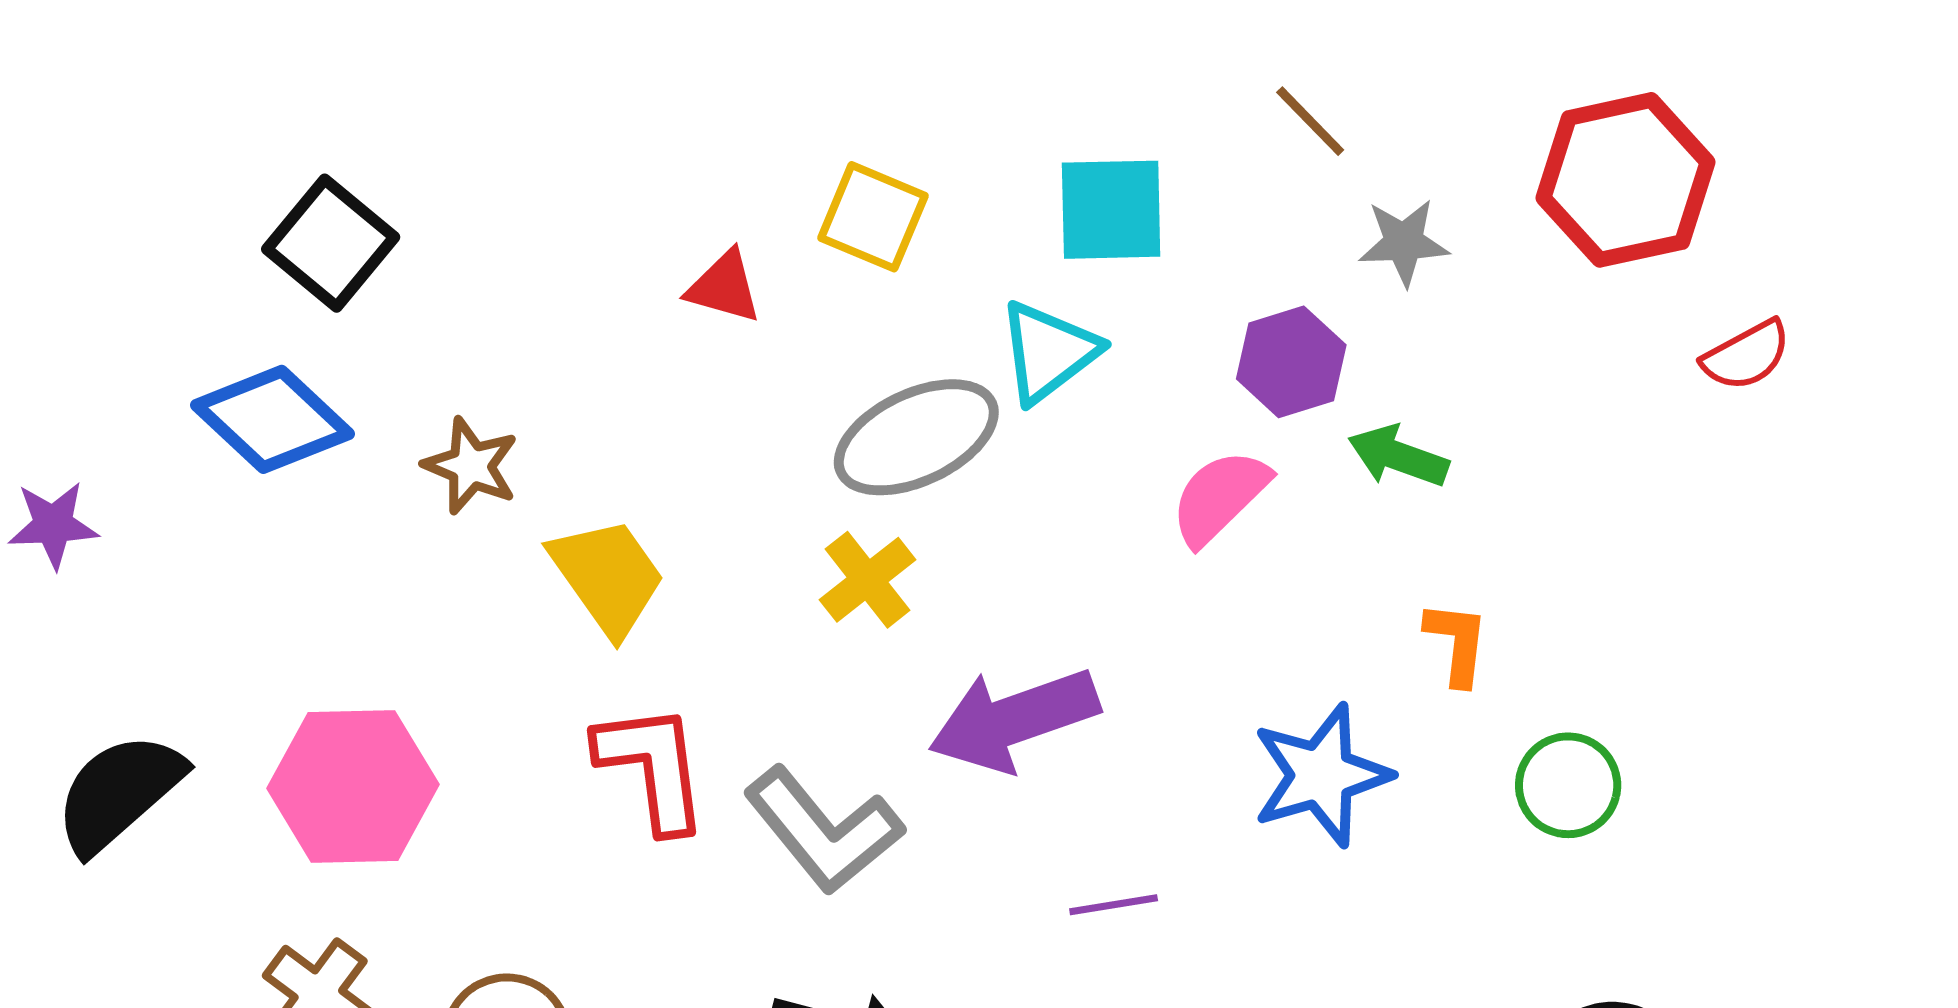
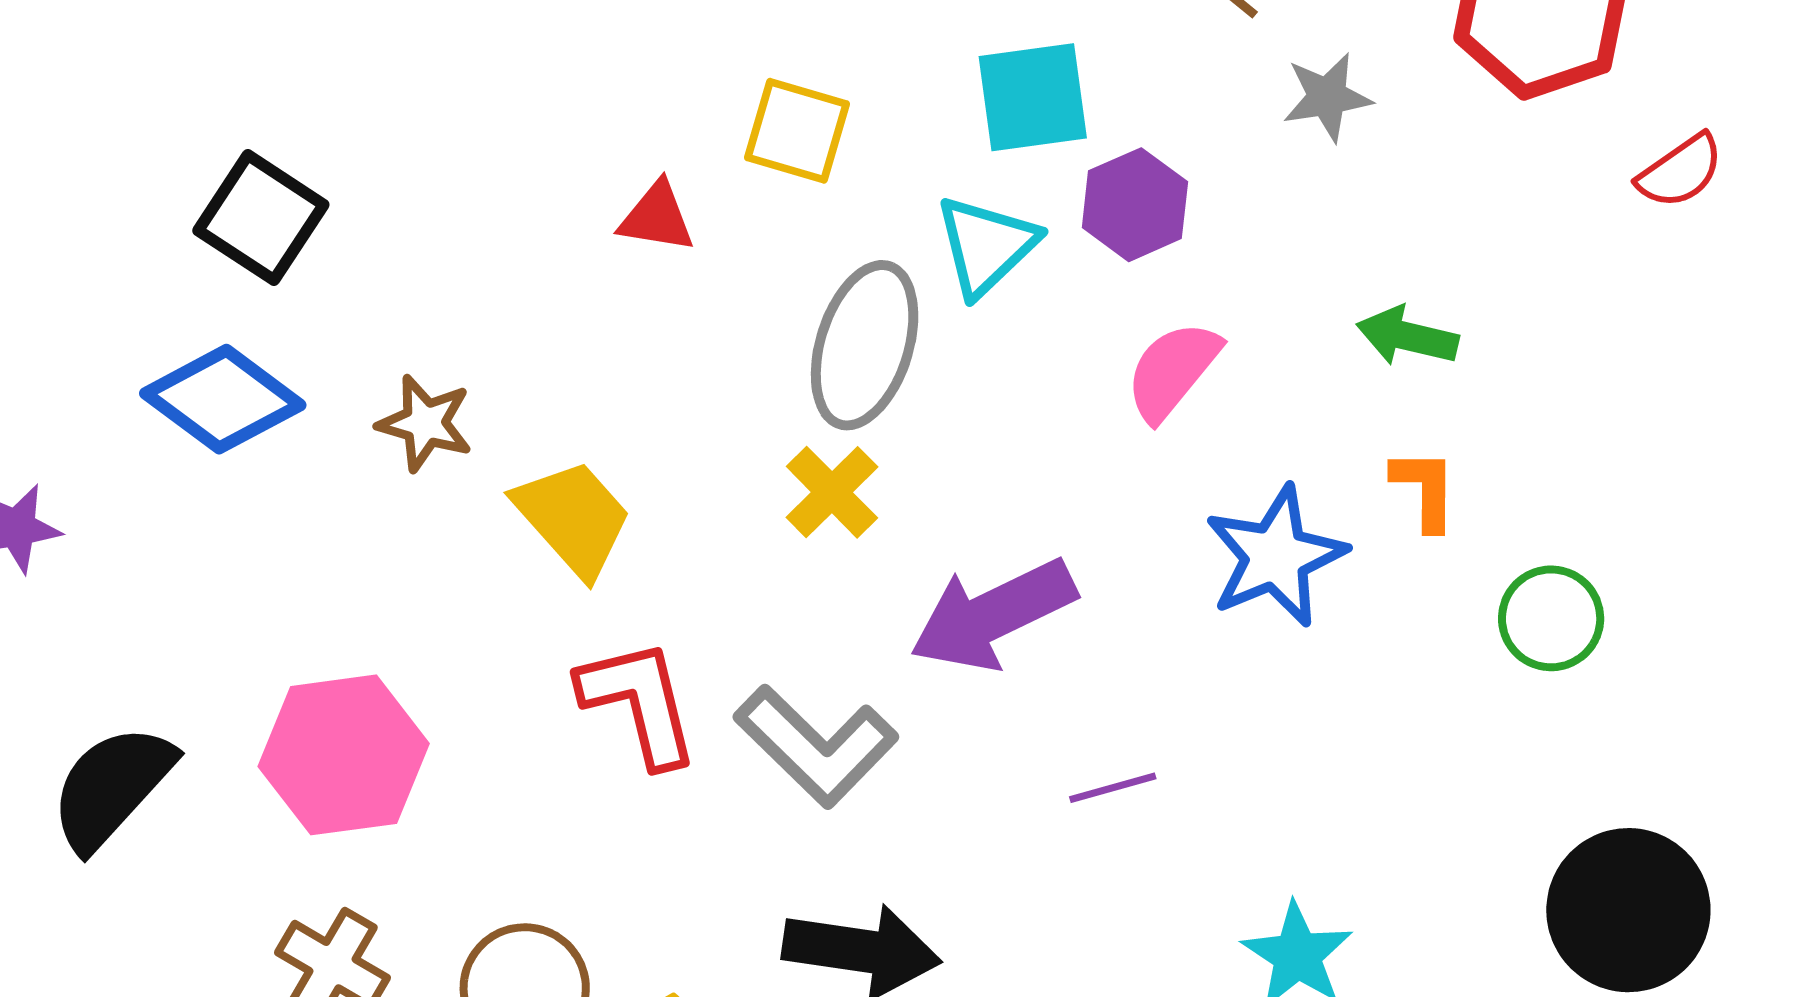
purple hexagon: (1291, 362) -> (1135, 205), moved
gray ellipse: (916, 437) -> (865, 345), turned -41
green arrow: (1398, 456) -> (1407, 336), moved
blue star: (1321, 775) -> (1276, 556), moved

